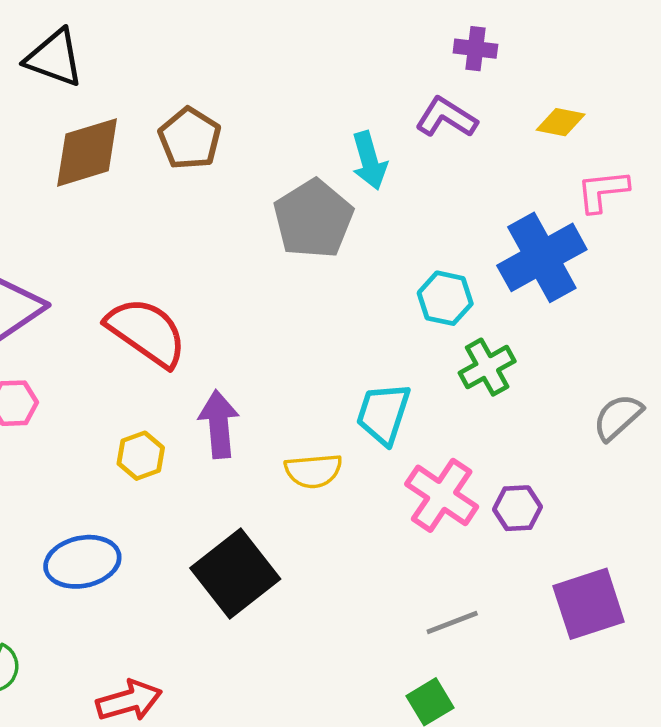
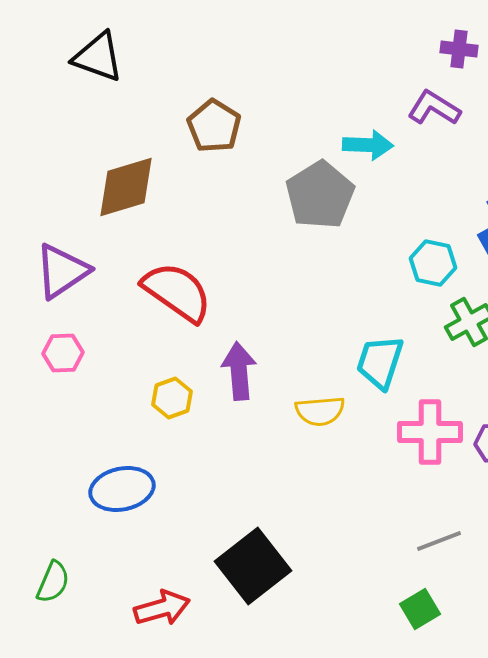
brown diamond: (87, 152) -> (126, 187), moved
cyan arrow: (369, 161) -> (368, 145), turned -72
pink cross: (442, 495) -> (430, 432), turned -34
black square: (235, 573) -> (253, 566), moved

